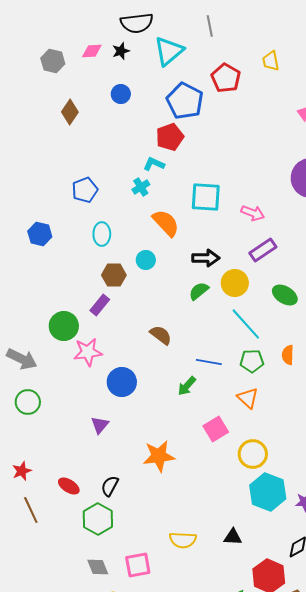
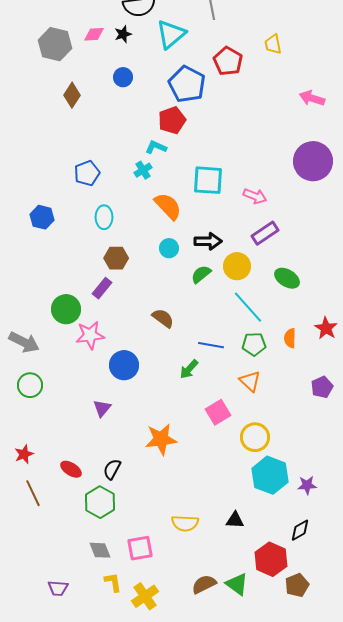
gray hexagon: (53, 61) -> (55, 44), size x1.4
cyan circle: (146, 260) -> (169, 248), moved

